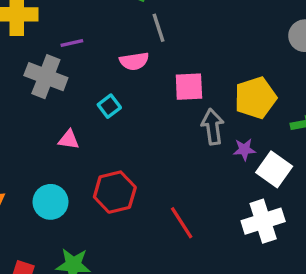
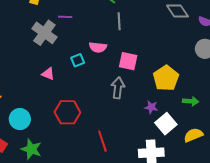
pink semicircle: (134, 61) -> (98, 47), moved
yellow pentagon: (255, 98) -> (166, 78), turned -30
gray arrow: (213, 127) -> (118, 88), moved
cyan circle: (51, 202) -> (20, 119), moved

